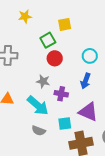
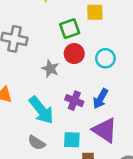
cyan circle: (90, 56) -> (105, 58), moved
gray star: (43, 81) -> (50, 69), moved
blue arrow: (86, 81) -> (100, 99), moved

